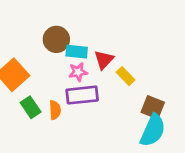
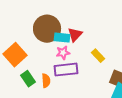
brown circle: (56, 39) -> (47, 29), size x1.4
red triangle: (104, 60) -> (75, 35), moved

